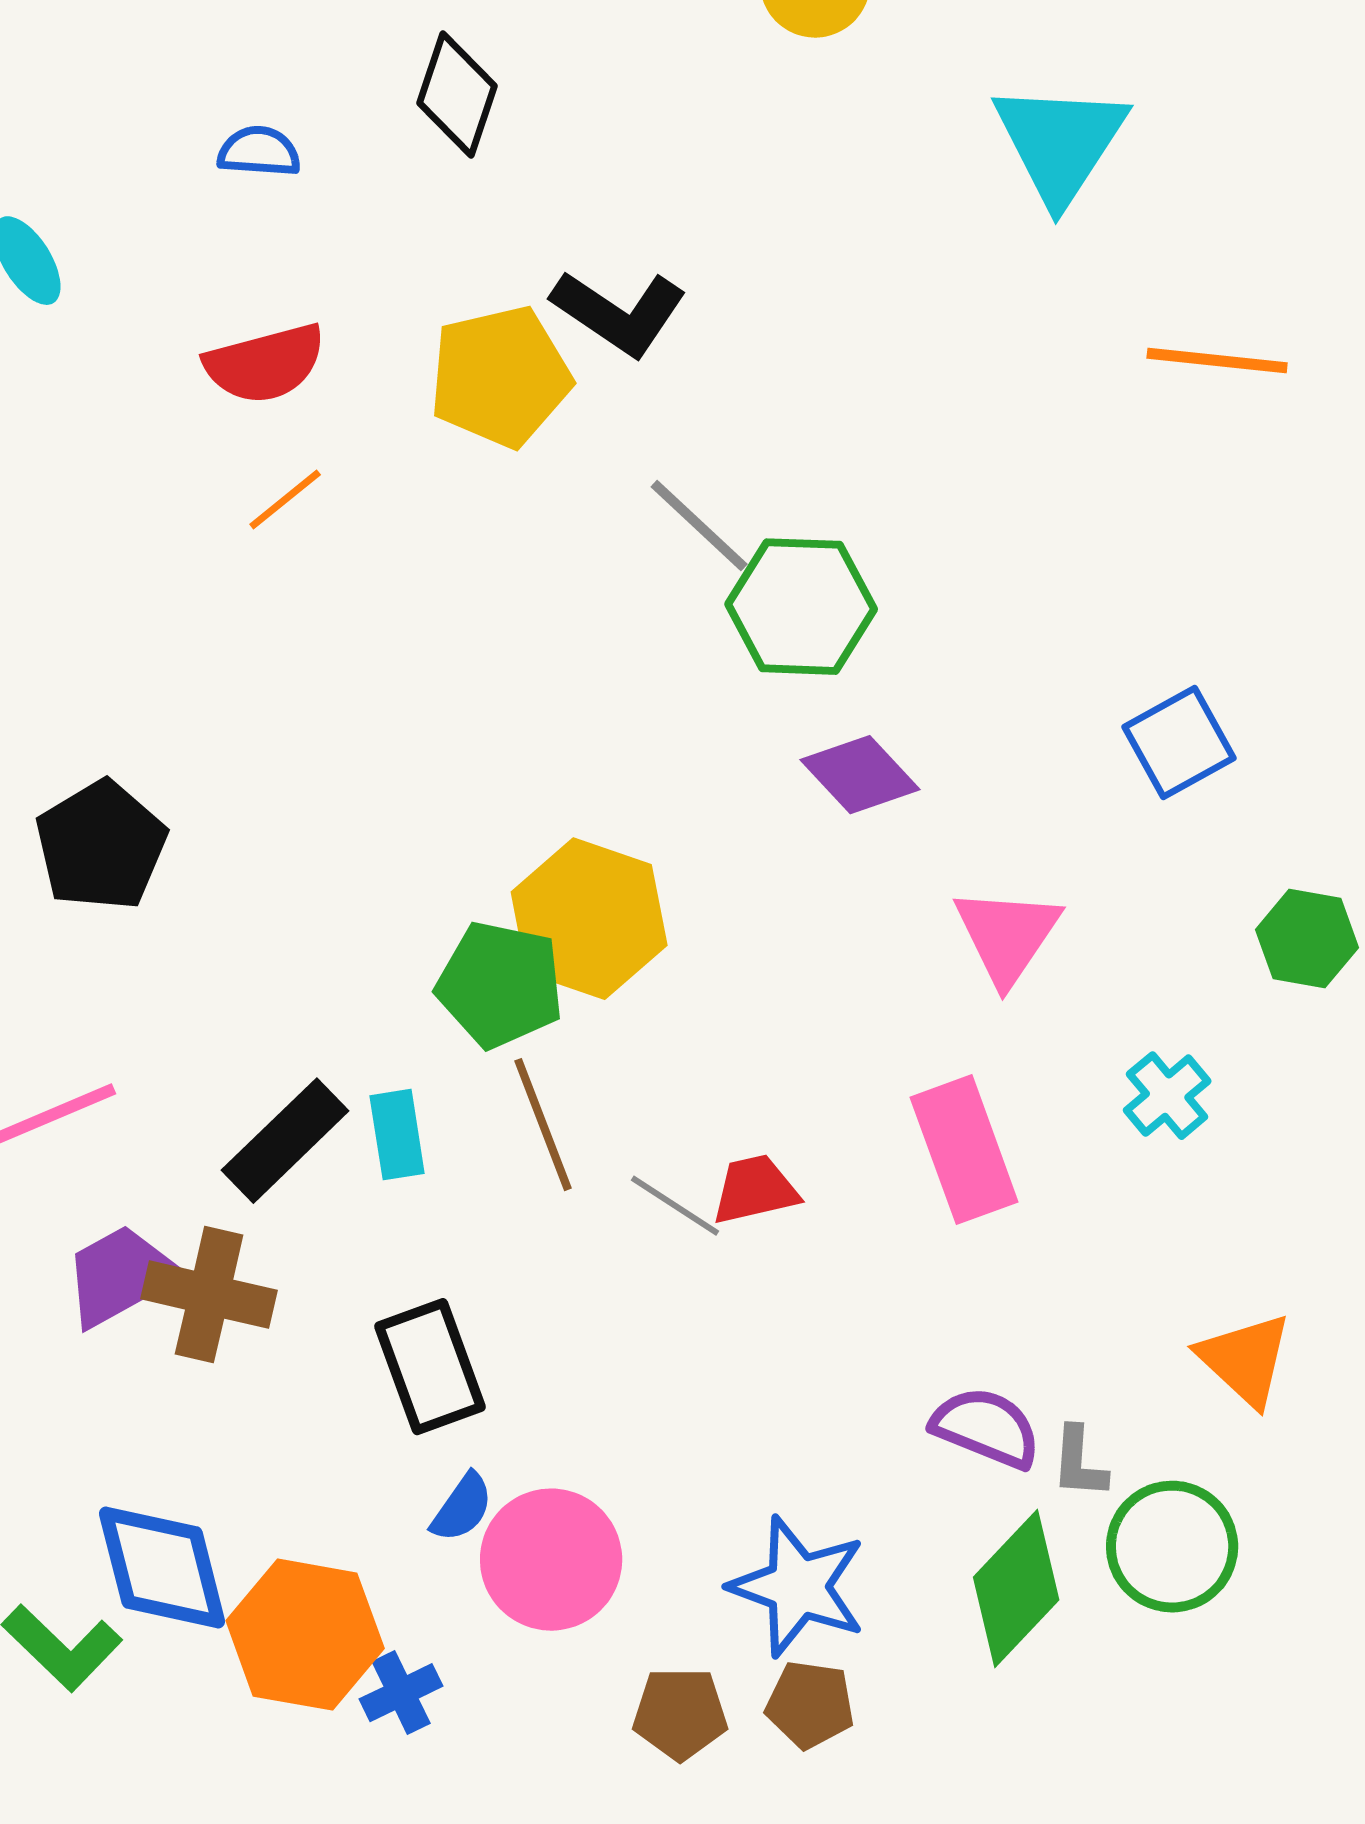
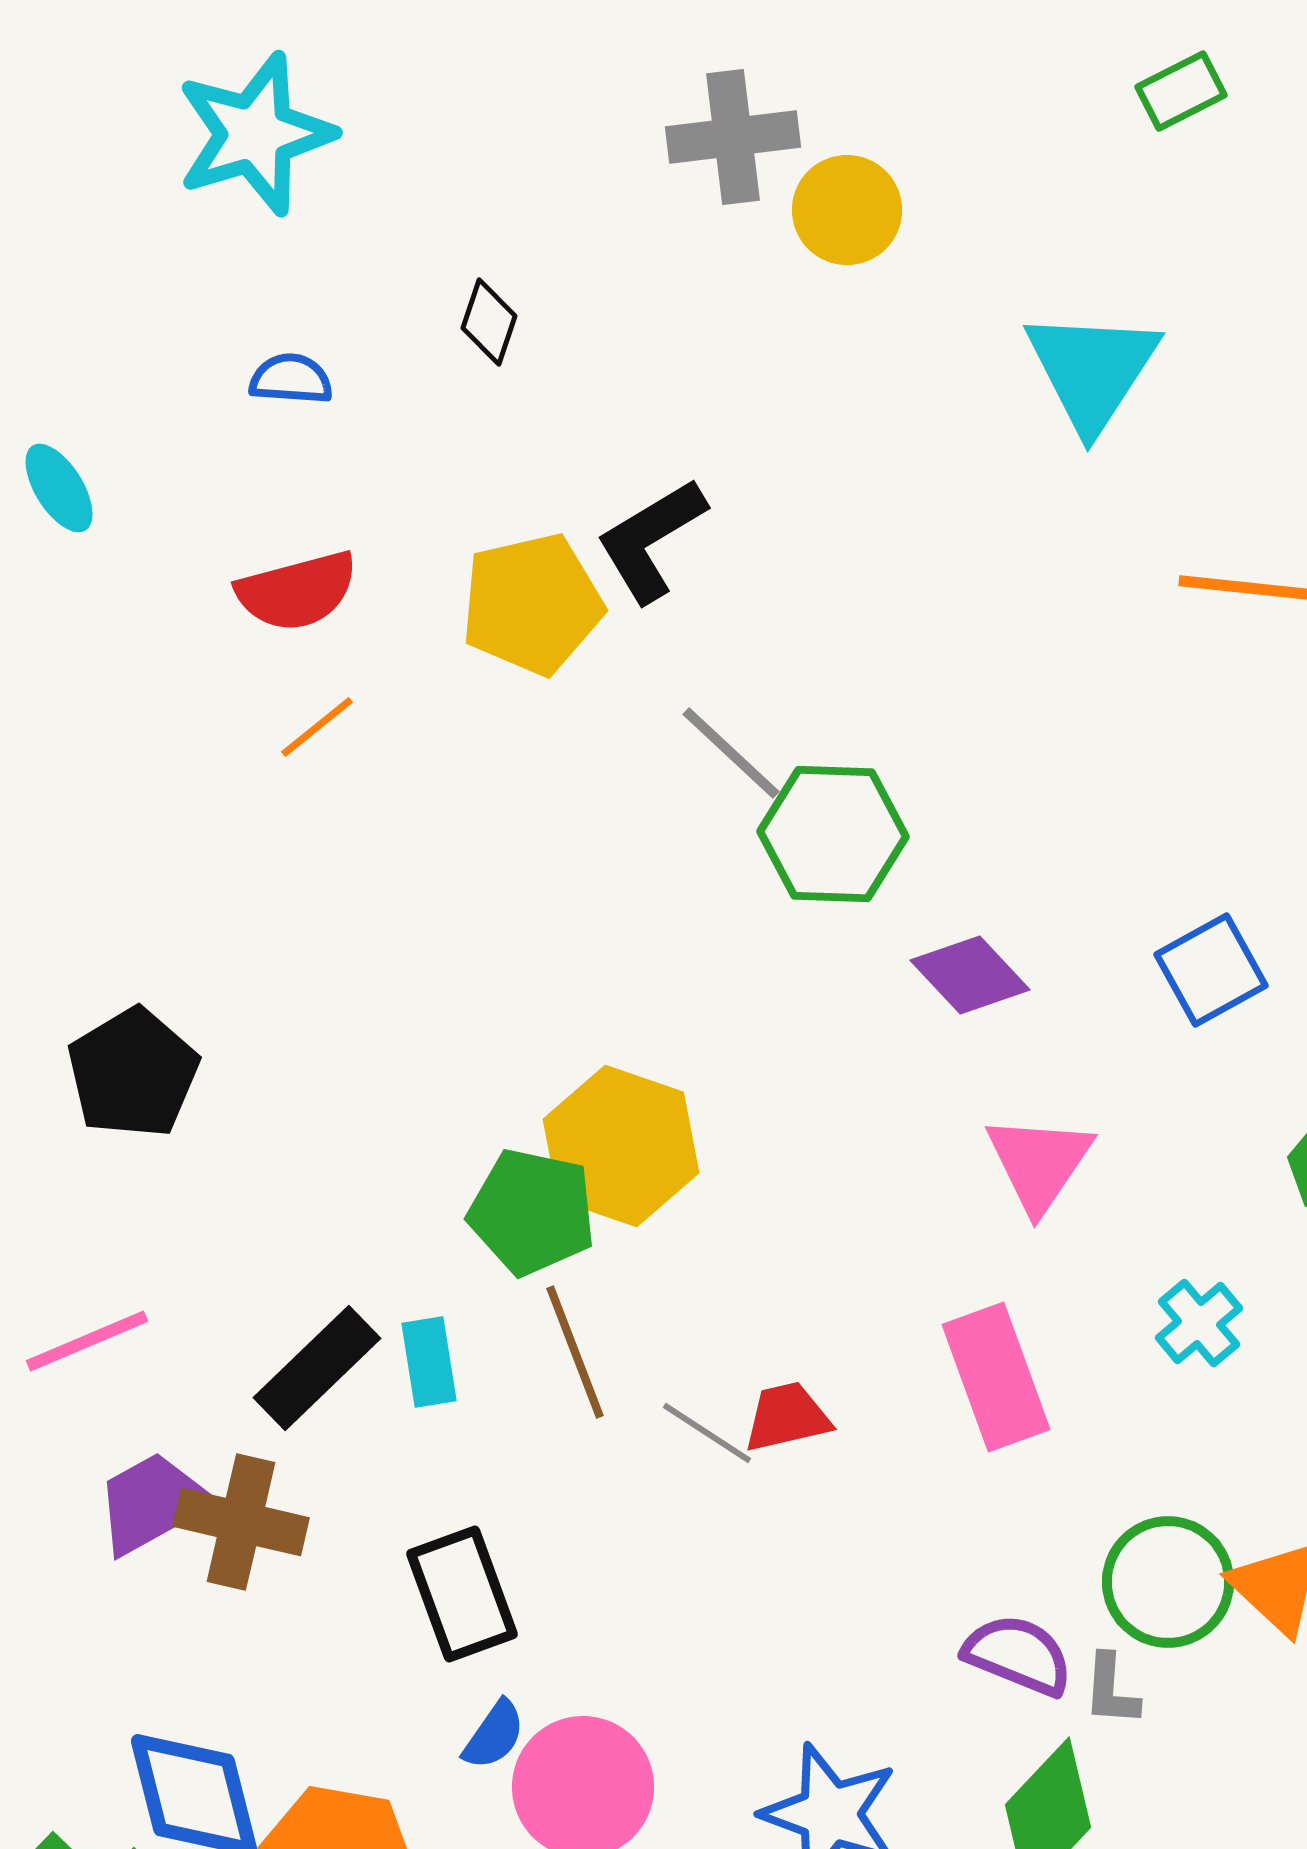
black diamond: (457, 95) -> (489, 322), size x0.7
black L-shape: (619, 313) -> (651, 540), turned 115
purple diamond: (860, 775) -> (970, 975), moved
green circle: (1172, 1547) -> (1168, 1582), moved

